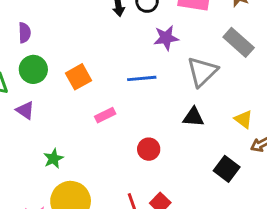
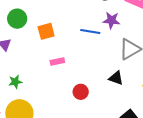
blue line: (142, 78) -> (90, 31), moved

